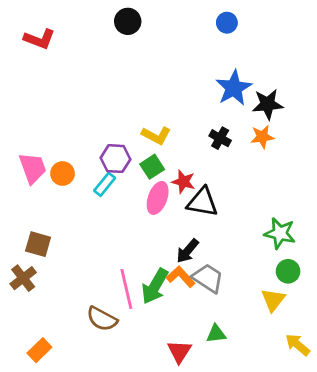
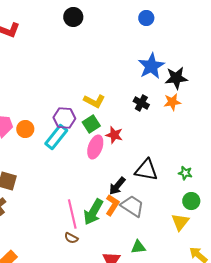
cyan rectangle: (105, 184) -> (56, 137), size x1.4
black triangle: (202, 202) -> (146, 170), moved
green star: (280, 233) -> (185, 173), size x0.6
orange L-shape: (181, 277) -> (112, 205), turned 75
brown semicircle: (102, 319) -> (71, 238), moved, size x0.6

